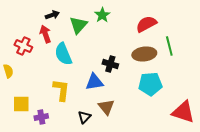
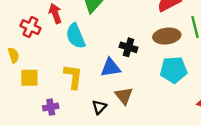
yellow square: (21, 104) -> (29, 78), moved

